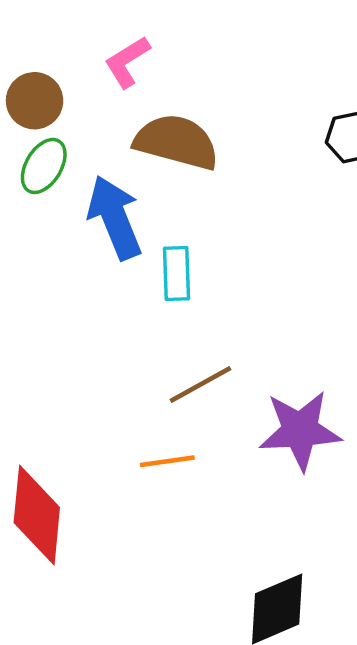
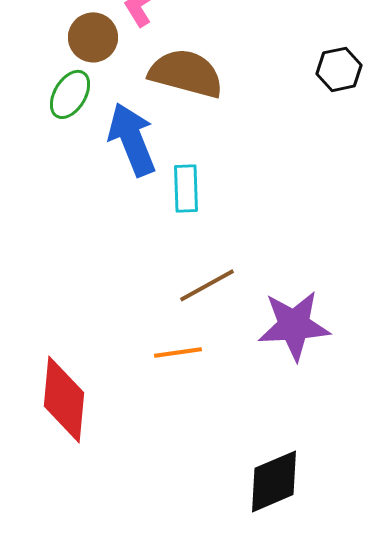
brown circle: (35, 101) -> (93, 37), moved

